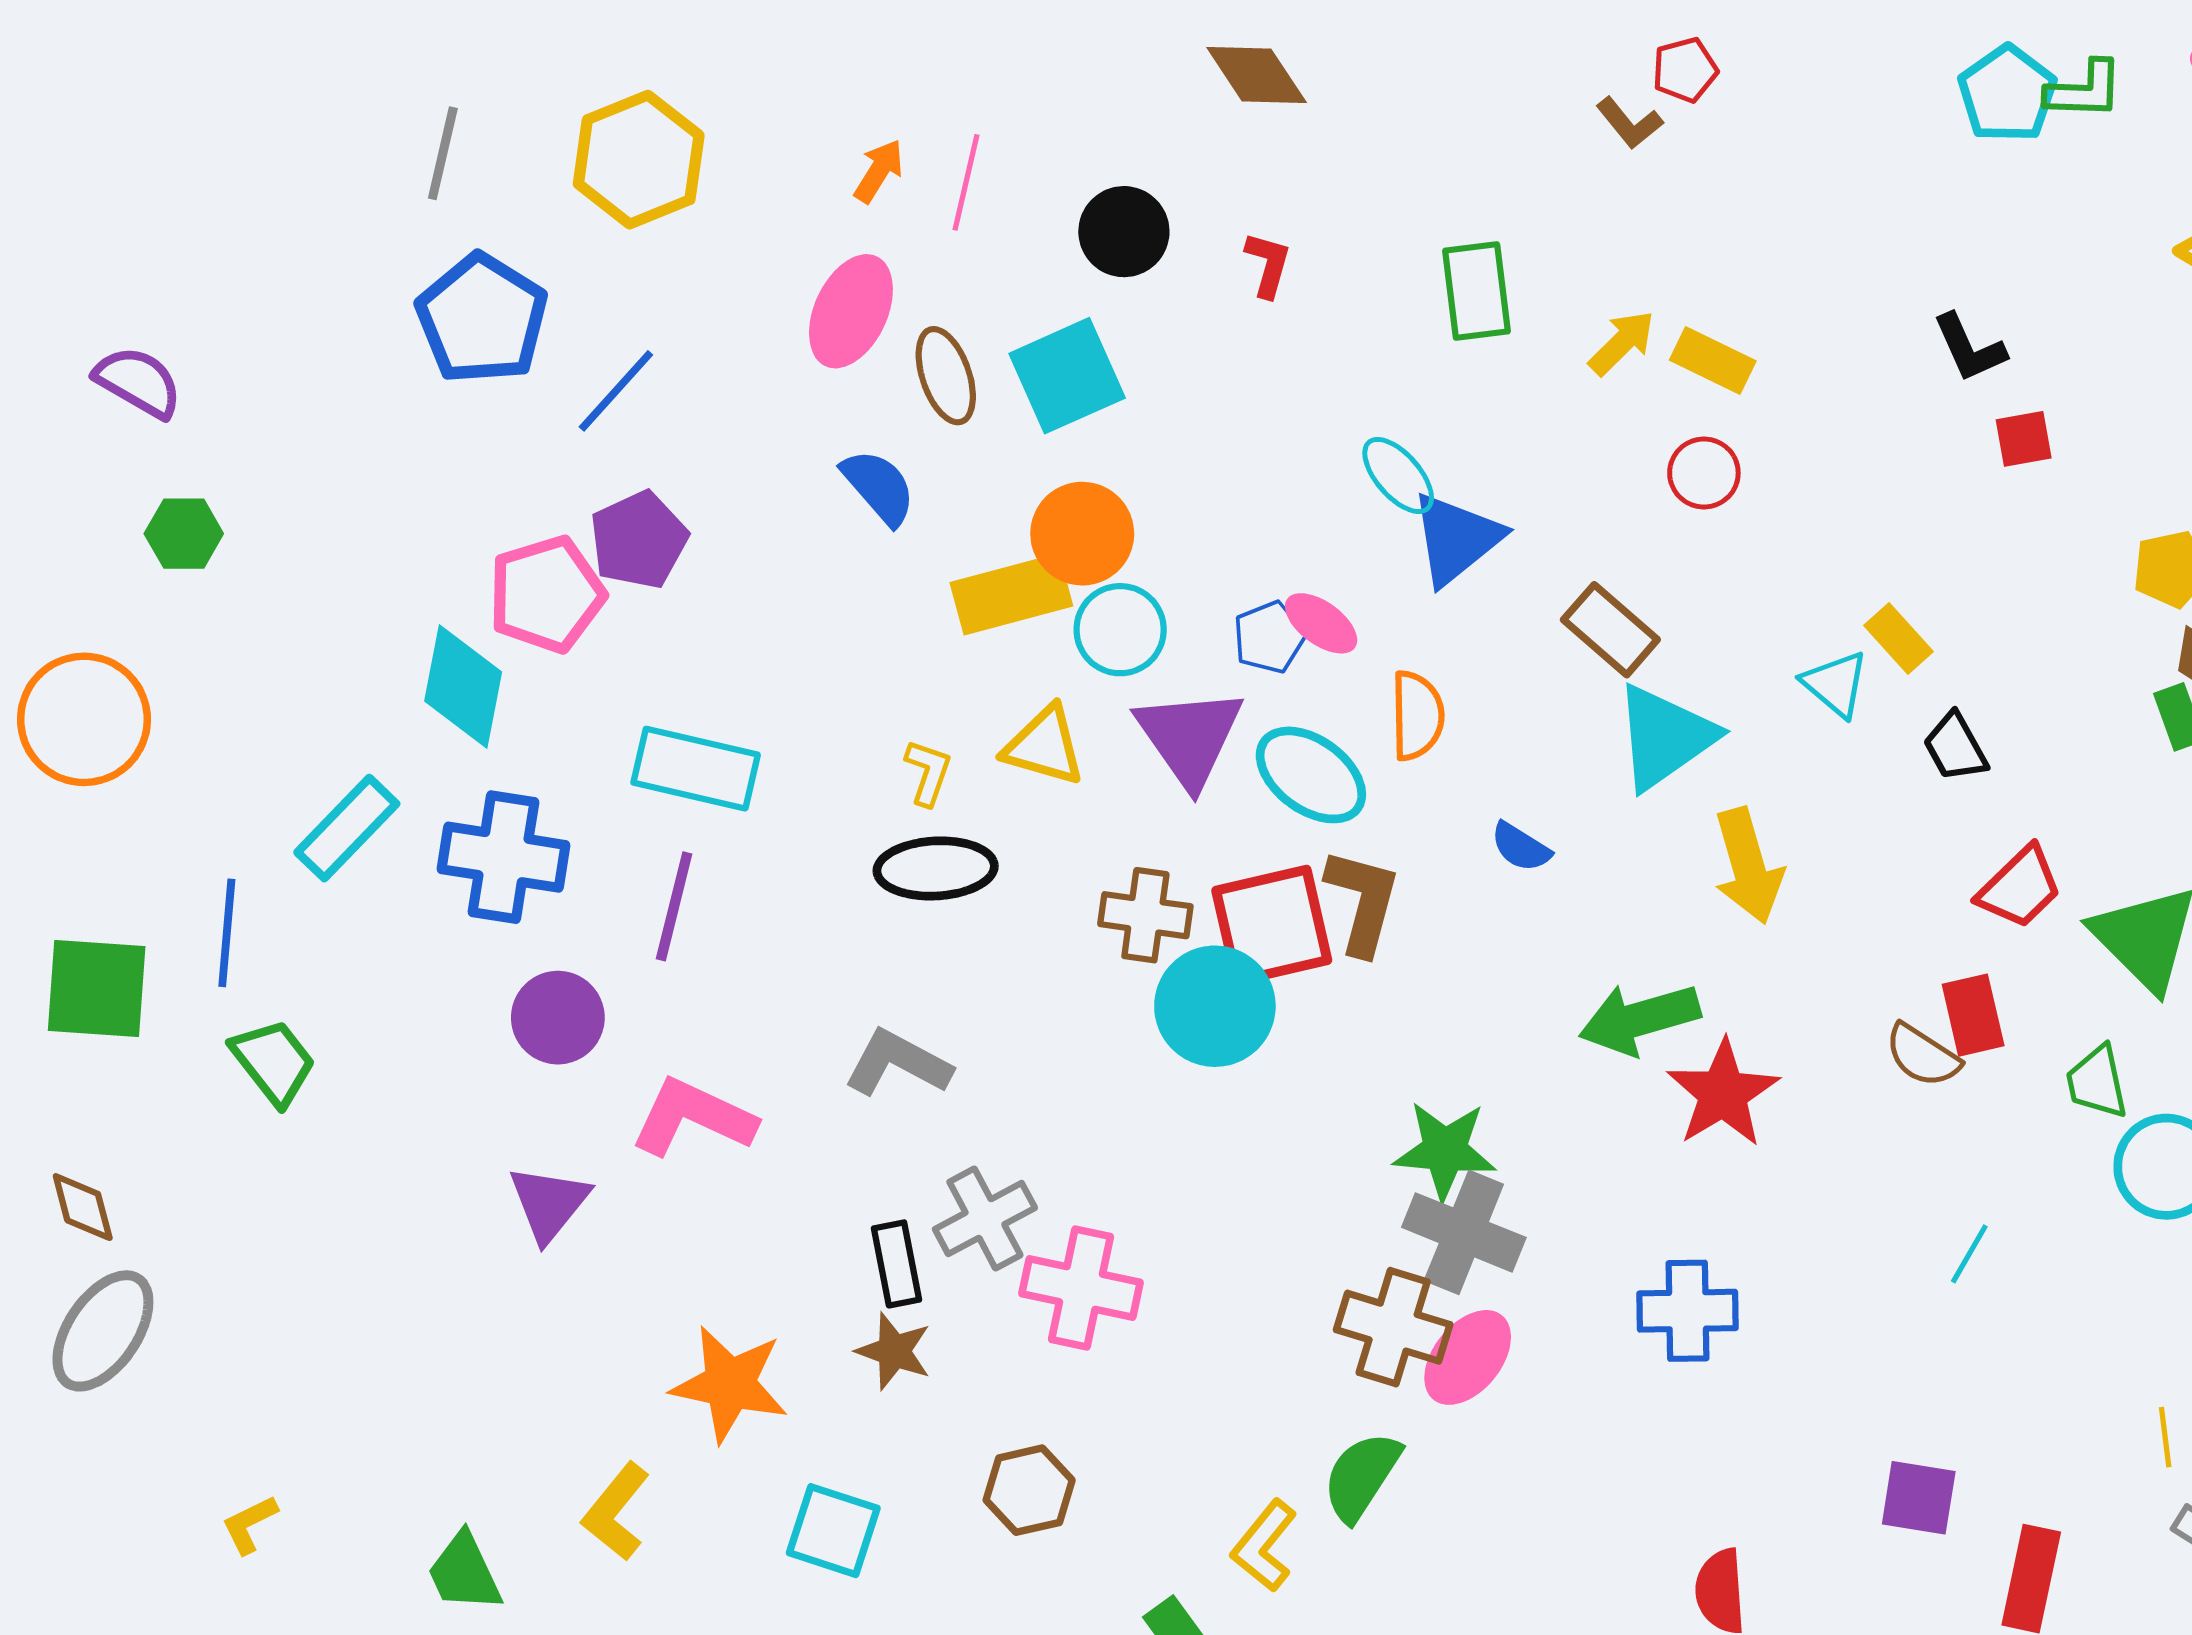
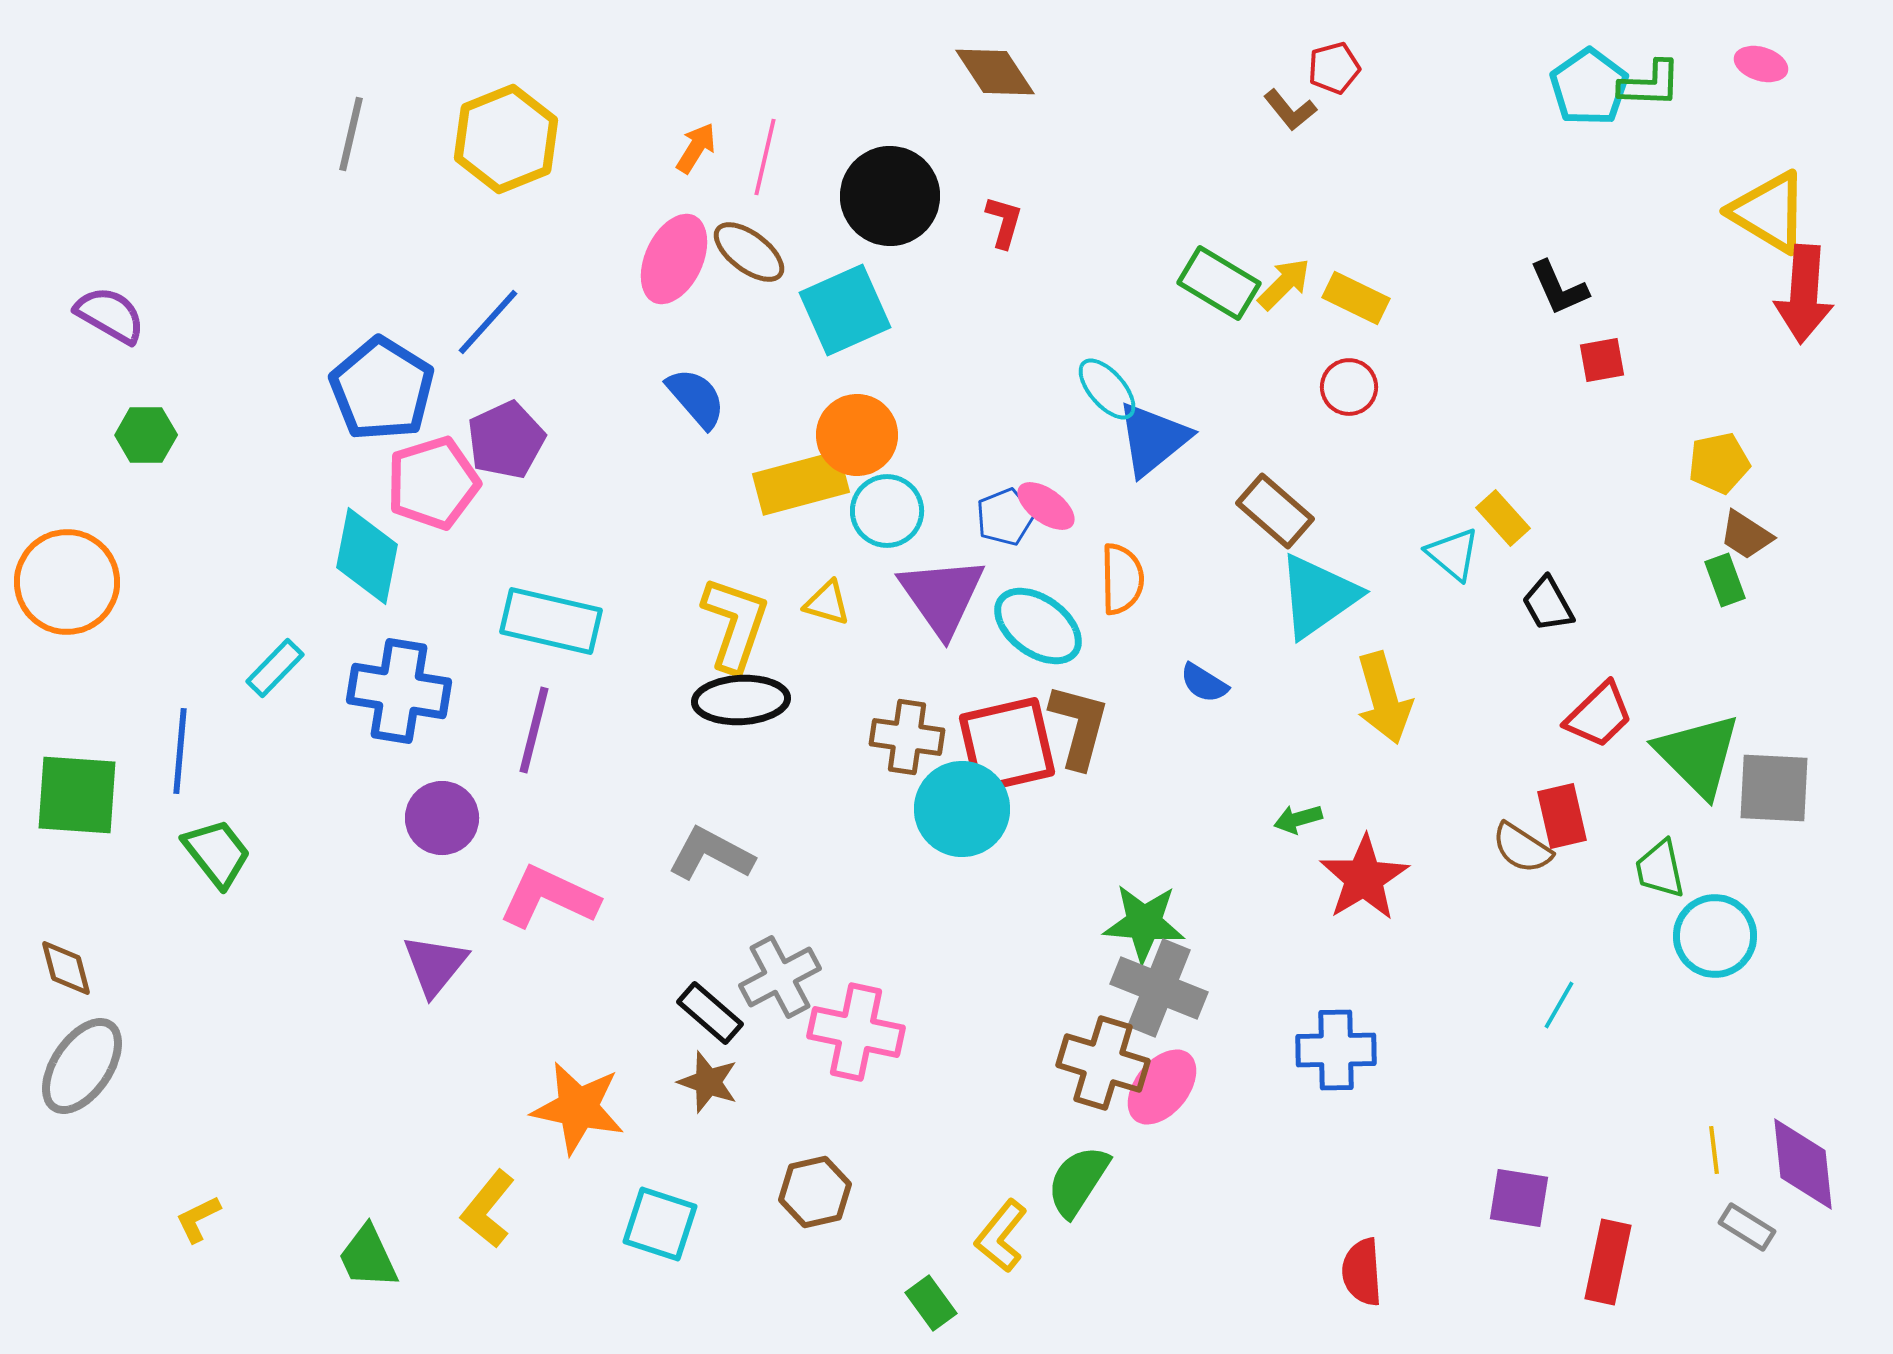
black circle: (1124, 232) -> (890, 196), size x1.4
green rectangle: (1476, 291) -> (1219, 283), moved, turned -52
blue pentagon: (482, 319) -> (382, 389), moved
brown ellipse: (946, 376) -> (749, 252), moved, turned -34
yellow triangle: (1044, 746) -> (827, 603), size x0.7
yellow L-shape: (928, 772) -> (735, 624), size x1.8
cyan rectangle: (347, 828) -> (275, 668), size x0.7
green arrow: (1639, 1019) -> (1298, 819), size x0.5
black rectangle: (896, 1264) -> (710, 1013), turned -38

